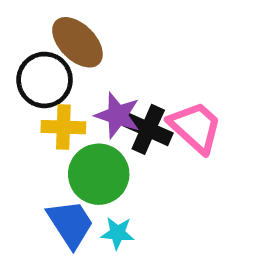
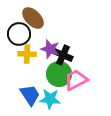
pink trapezoid: (195, 127) -> (76, 80), moved, turned -70
green circle: (99, 174) -> (59, 74), moved
cyan star: (118, 233) -> (50, 99), size x1.5

